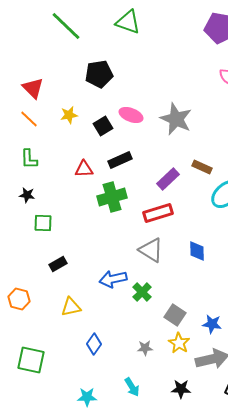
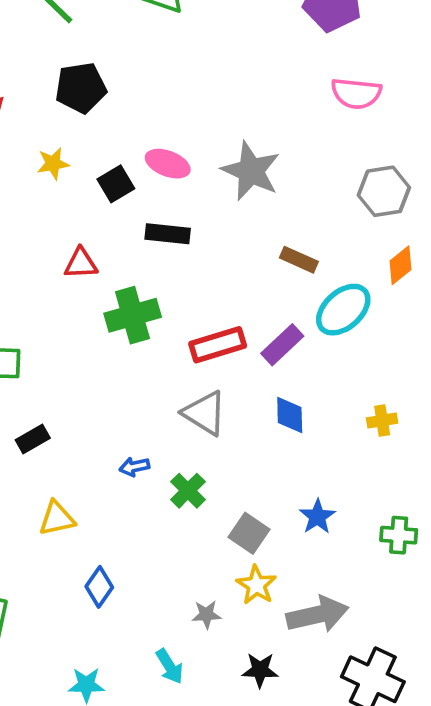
black pentagon: (99, 74) -> (81, 88), moved
black rectangle: (120, 160) -> (168, 234), moved, turned 30
purple rectangle: (168, 179) -> (282, 345), moved
blue arrow: (113, 279) -> (134, 467), size x0.6
blue star: (212, 324) -> (317, 517), moved, turned 30
gray star: (145, 348) -> (206, 615), moved

